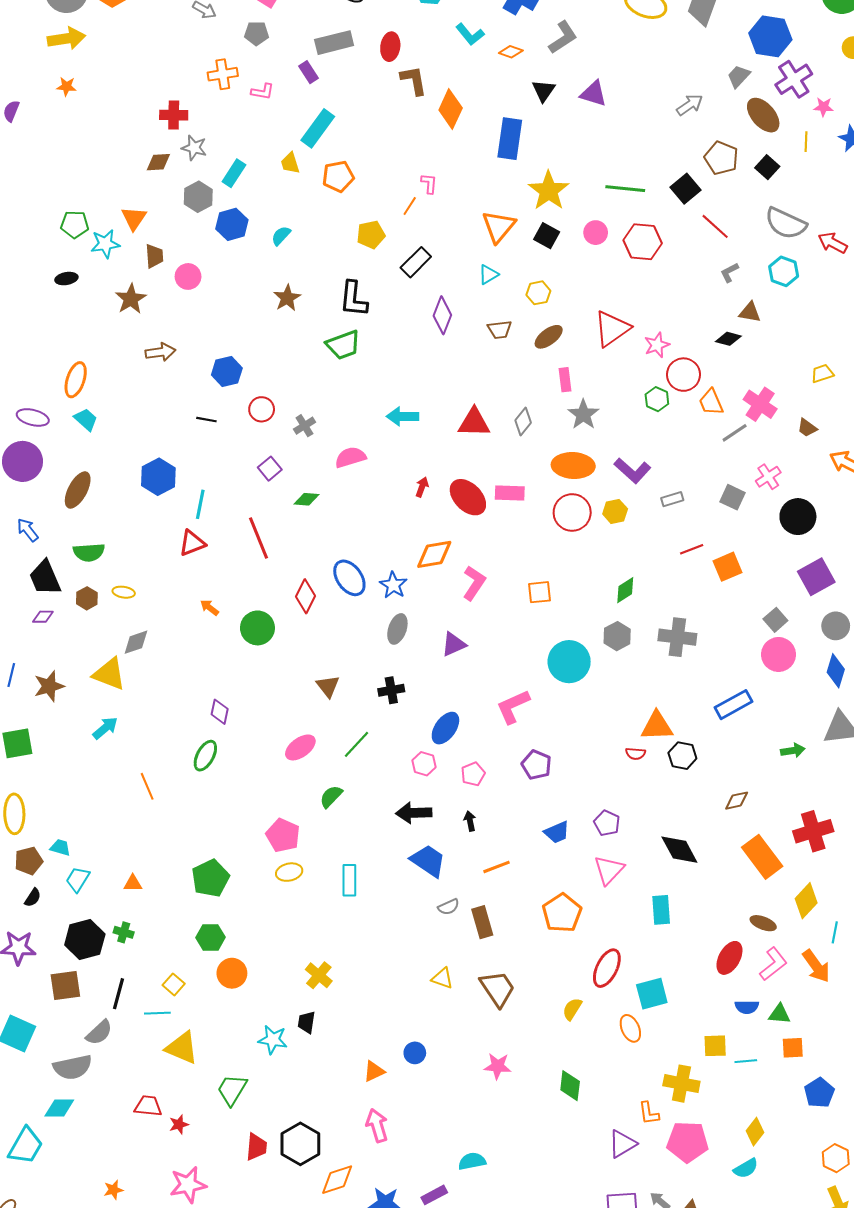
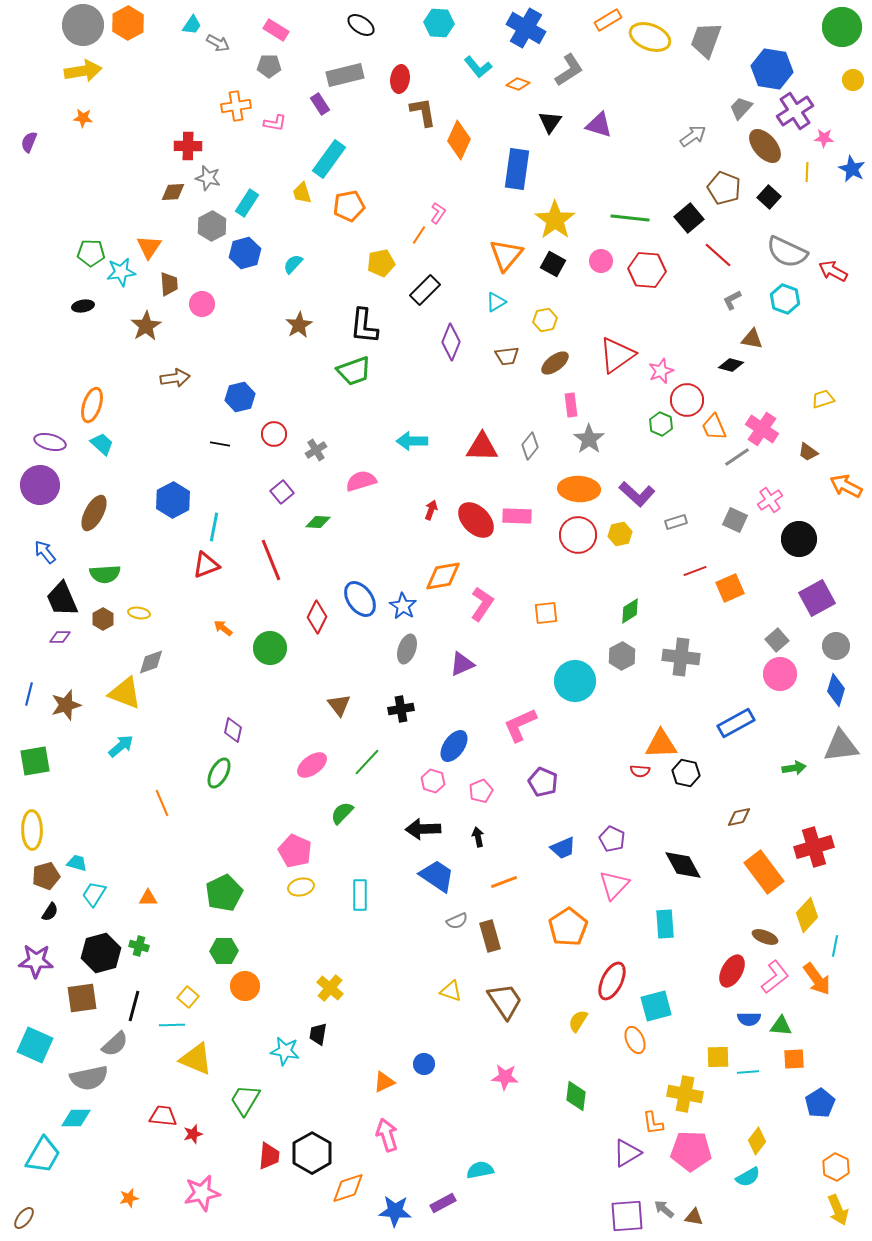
pink L-shape: (429, 184) -> (438, 213), turned 30

